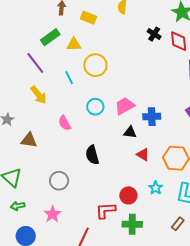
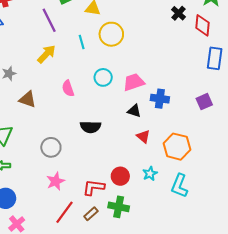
yellow arrow: (39, 95) -> (46, 54), turned -108
black semicircle: (92, 155) -> (91, 127), turned -84
pink star: (52, 214) -> (56, 181), moved
brown rectangle: (178, 224) -> (91, 214), moved

